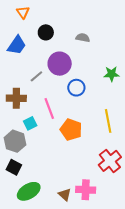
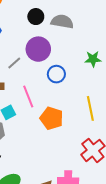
black circle: (46, 32) -> (36, 17), moved
gray semicircle: (83, 38) -> (62, 22), size x1.5

